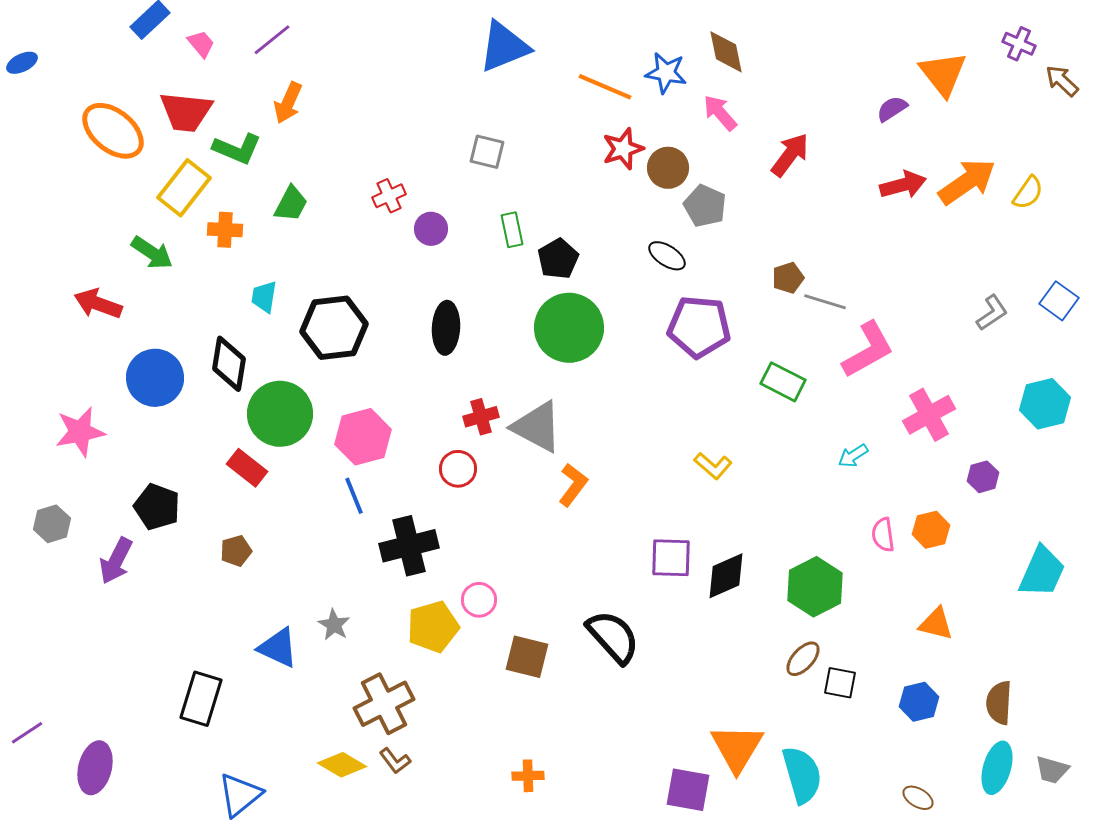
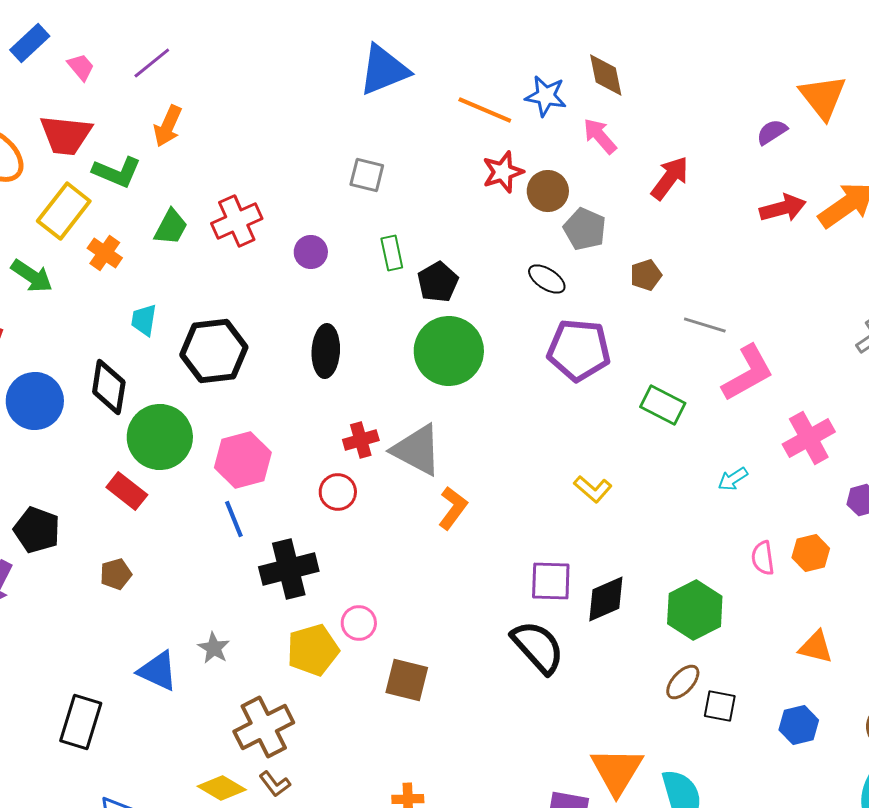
red cross: (389, 196) -> (237, 221), moved, size x1.5
orange cross: (225, 230) -> (105, 253), turned 32
brown pentagon: (788, 278) -> (646, 275), moved
black semicircle: (613, 637) -> (538, 647), moved

